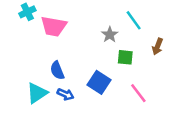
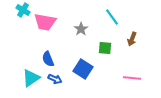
cyan cross: (27, 12) -> (23, 10), turned -32
gray star: (110, 35) -> (81, 29), moved
pink line: (138, 93) -> (132, 78), moved, turned -48

